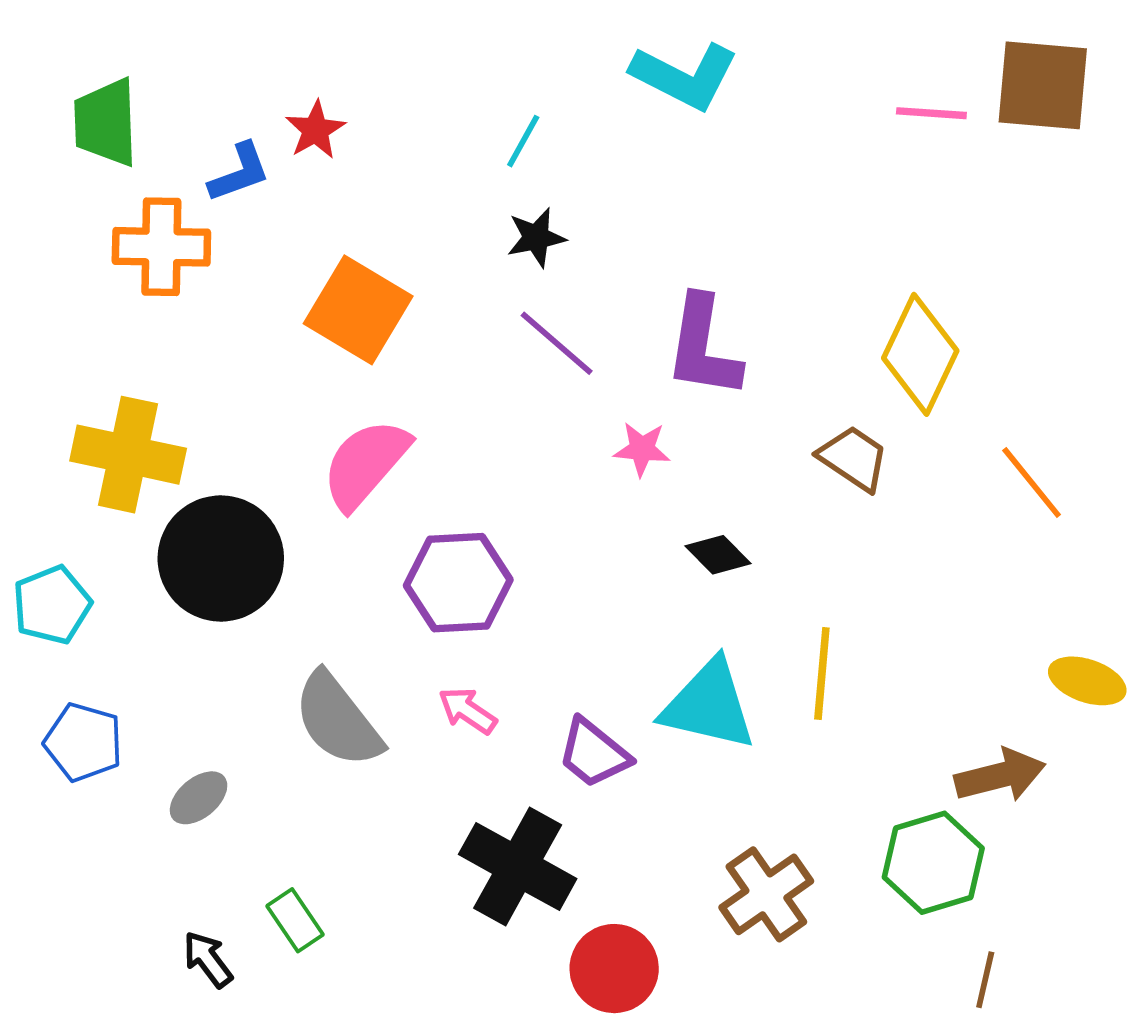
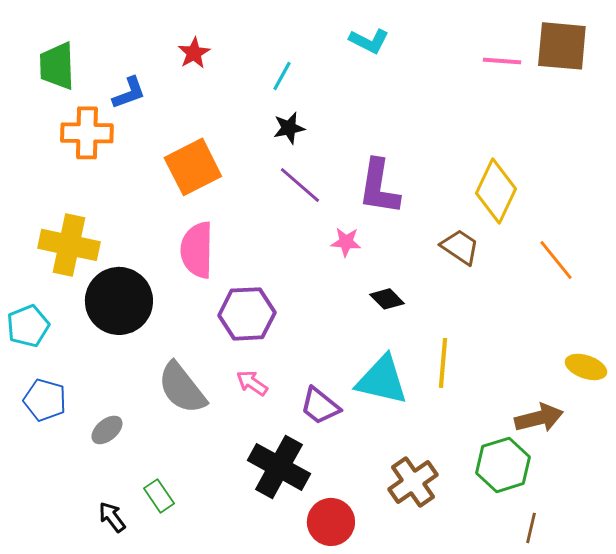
cyan L-shape: (685, 76) -> (369, 41), size x0.7
red star: (315, 130) -> (194, 53), moved
orange square: (358, 310) -> (193, 167), turned 32
pink semicircle: (366, 464) -> (197, 250), turned -40

